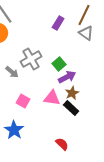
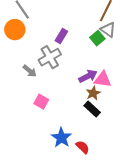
purple rectangle: (58, 23) -> (61, 36), moved
green square: (59, 64) -> (97, 38), moved
pink triangle: (52, 98) -> (103, 79), moved
blue star: (14, 130) -> (61, 138), moved

